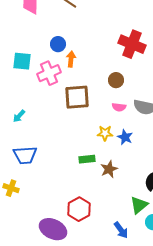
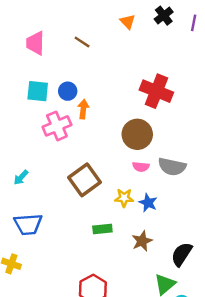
cyan square: (22, 61) -> (38, 91), moved
brown circle: (116, 80) -> (137, 134), size x1.6
brown square: (77, 97) -> (84, 180), moved, turned -32
brown star: (109, 169) -> (142, 241), moved

